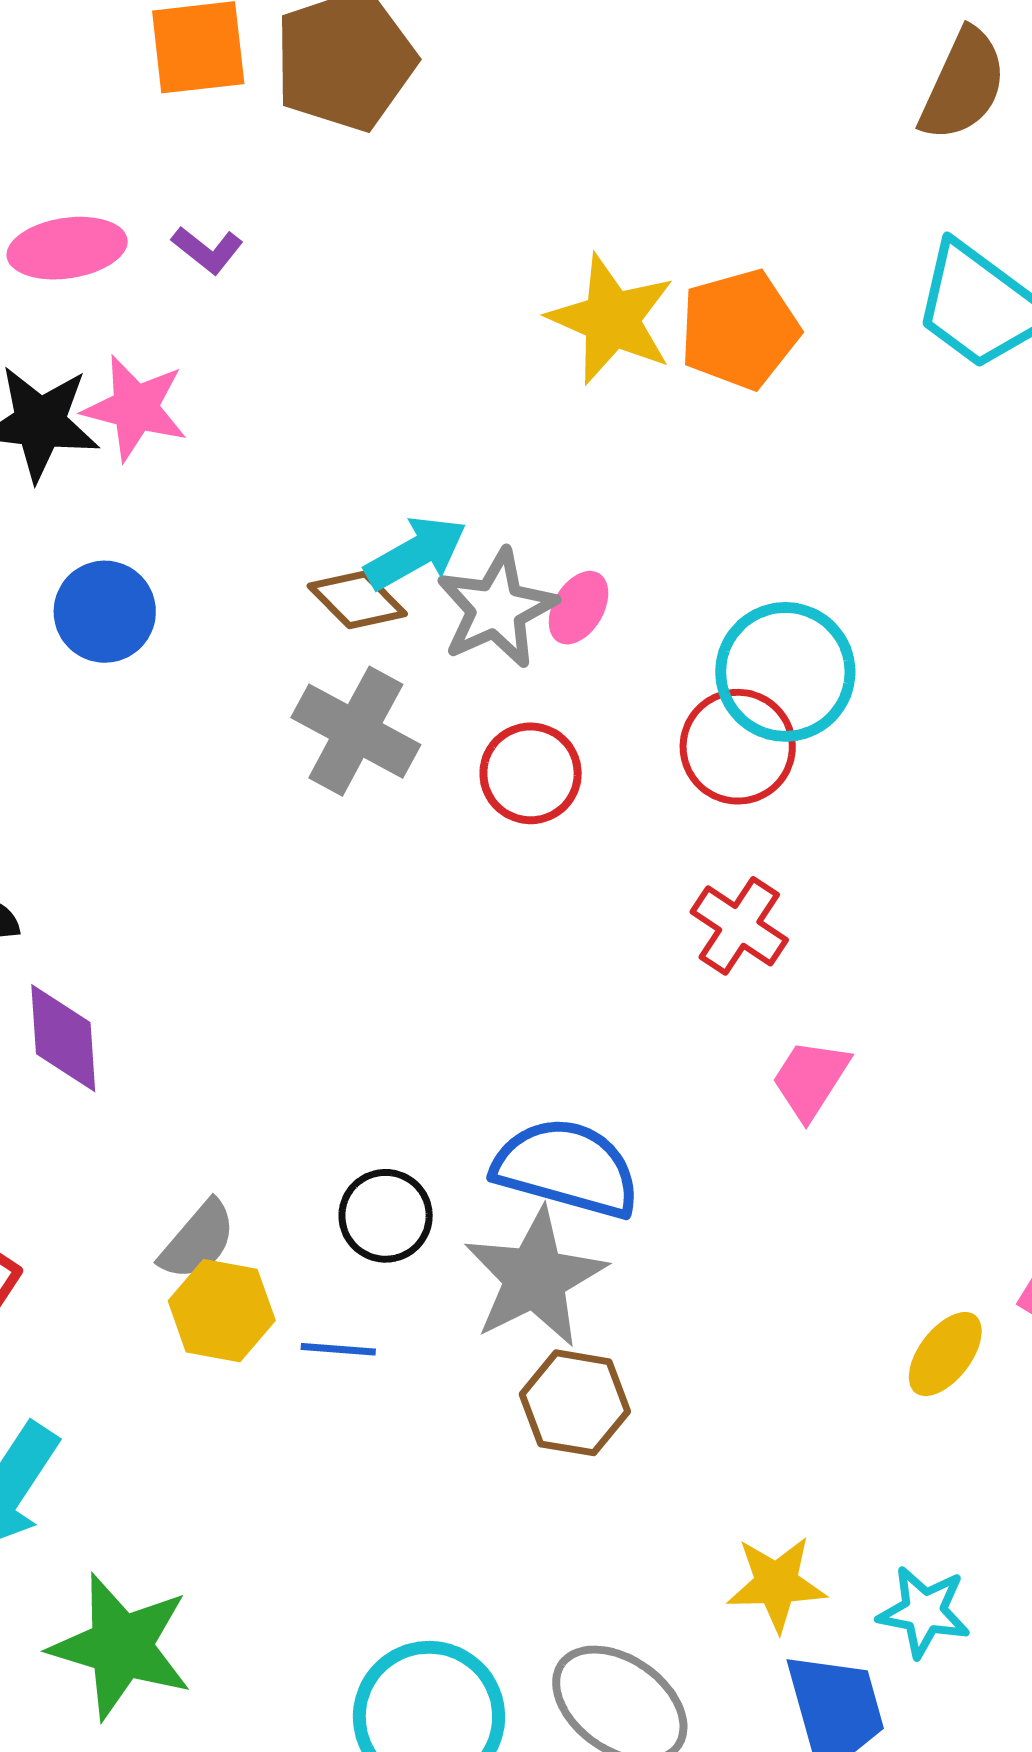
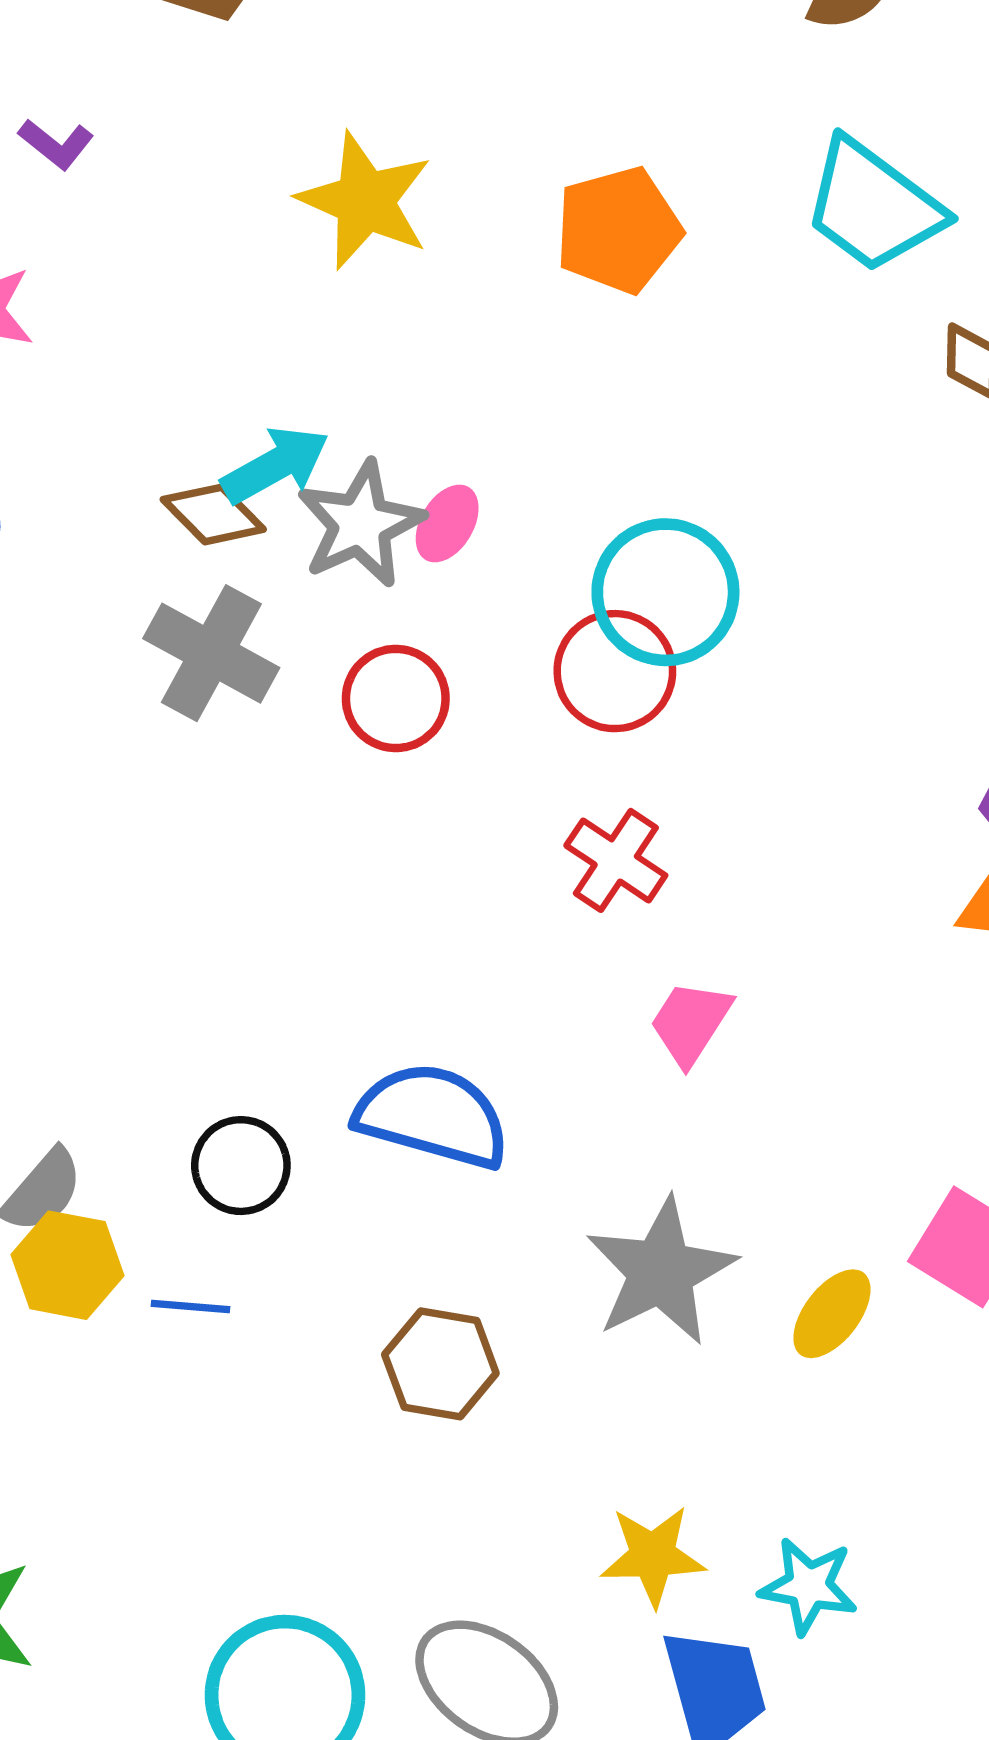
yellow star: (612, 319) -> (365, 201), moved
gray star: (535, 1278) -> (661, 1272), moved

